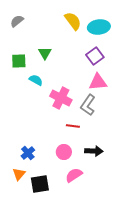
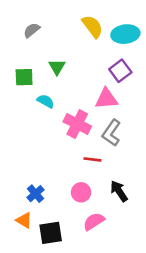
gray semicircle: (17, 21) -> (32, 30), moved
pink triangle: (98, 82) -> (106, 99), moved
black arrow: (94, 151) -> (119, 191), turned -126
orange triangle: (19, 174) -> (24, 220), turned -40

